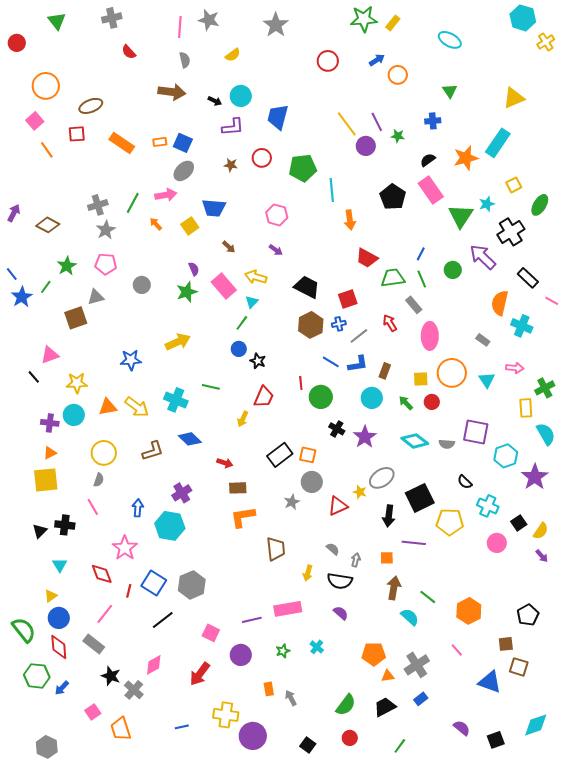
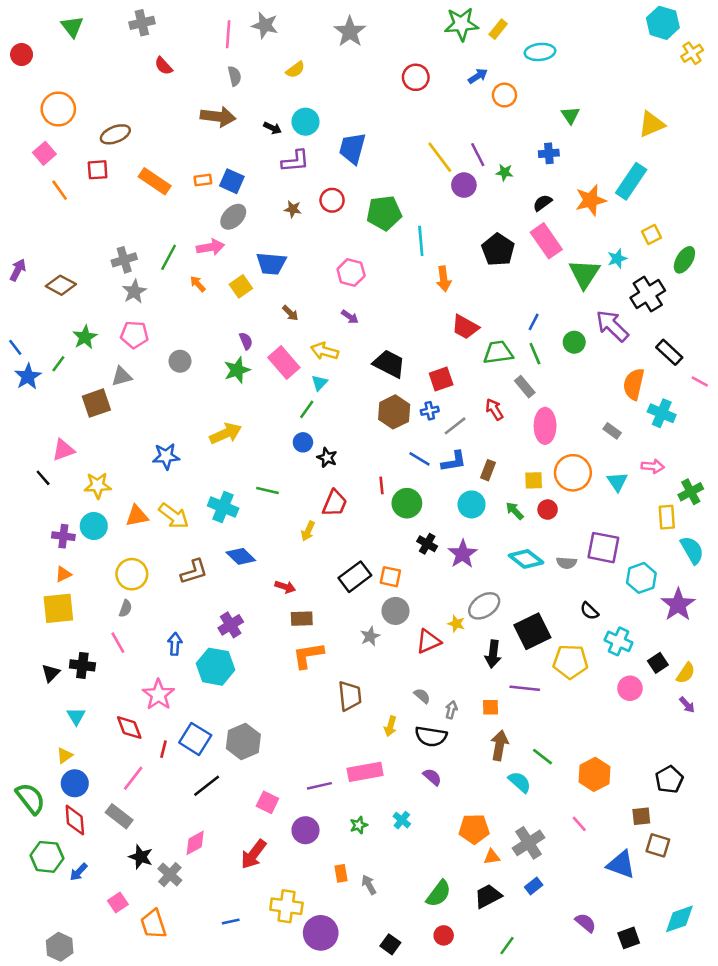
cyan ellipse: (450, 40) -> (540, 52), moved, turned -35

